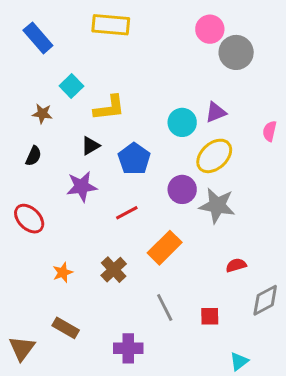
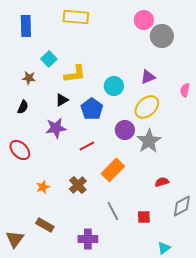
blue rectangle: (38, 38) -> (26, 26), turned 40
cyan circle: (182, 122) -> (114, 86), moved
gray star: (217, 205) -> (149, 141), turned 30

